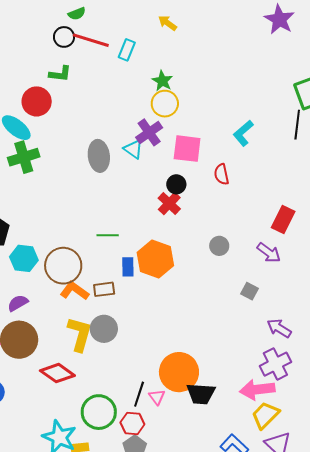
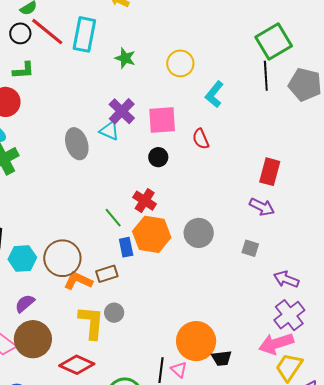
red line: (91, 40) -> (47, 32), turned 33
cyan rectangle: (127, 50) -> (84, 34), size x1.6
yellow circle: (165, 104) -> (180, 63), moved
red cross: (169, 203) -> (145, 201), moved
green line: (108, 235) -> (113, 218), moved, turned 60
gray circle: (219, 246) -> (199, 233), moved, size x1.5
gray circle: (104, 329) -> (114, 313), size x0.7
black trapezoid: (201, 394) -> (222, 358), size x0.7

